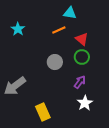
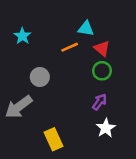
cyan triangle: (70, 13) -> (86, 29), moved
orange line: (59, 30) -> (70, 47), moved
gray circle: (55, 62) -> (40, 77), moved

